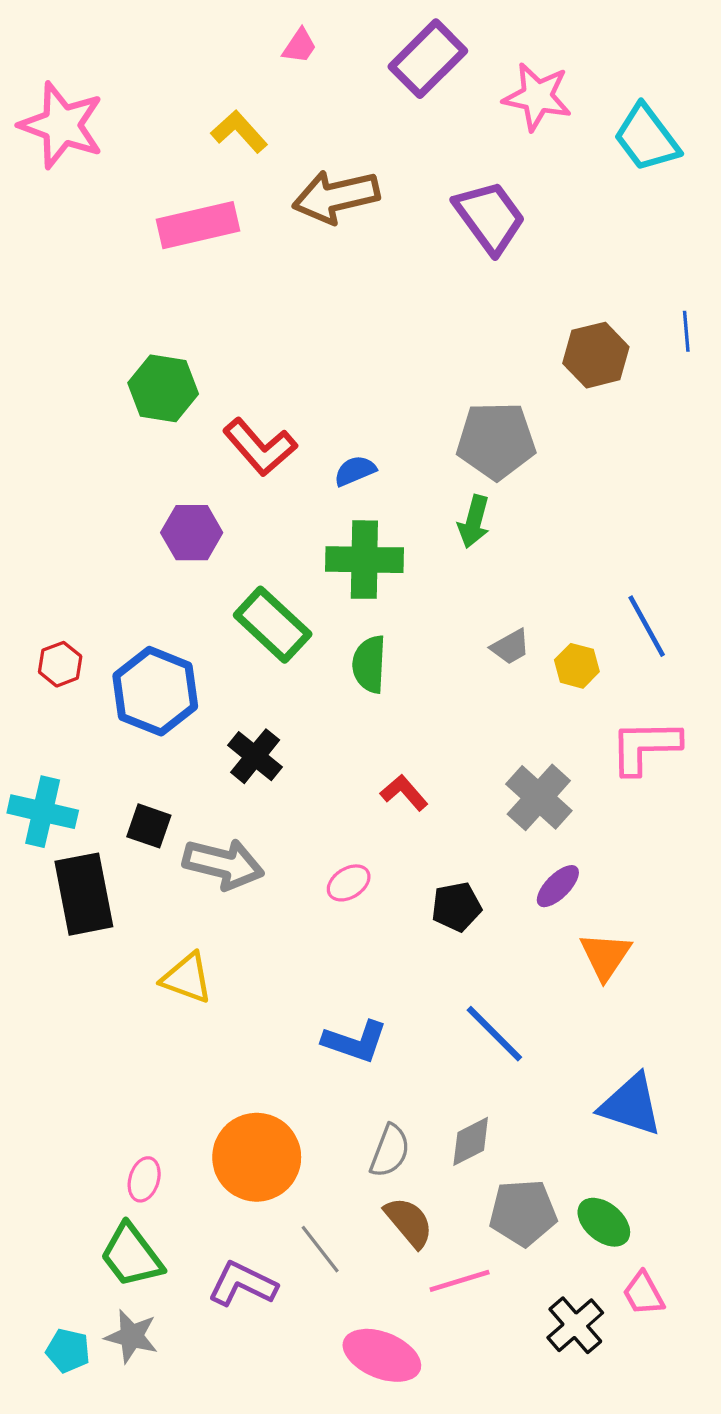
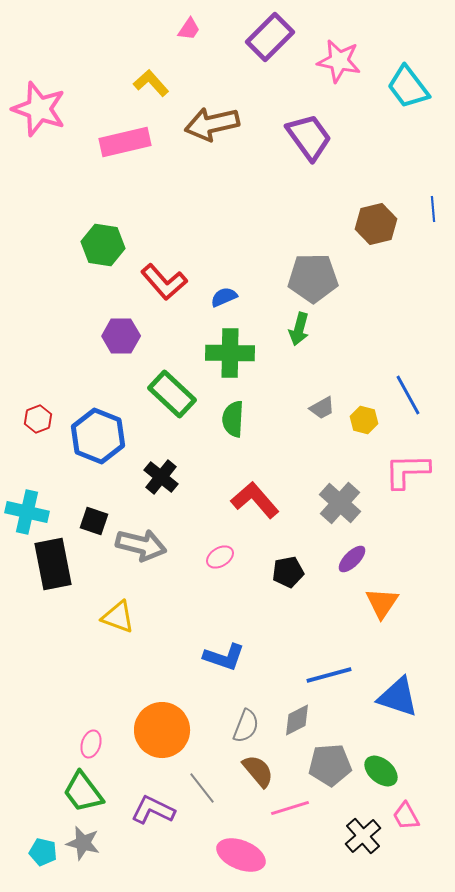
pink star: (62, 125) -> (39, 109), moved
red L-shape: (404, 793) -> (255, 500), size x1.6
blue line: (494, 1034) -> (329, 675), moved, turned -60

